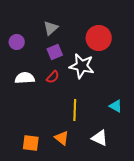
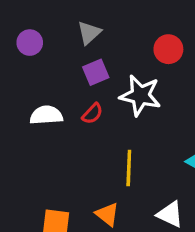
red circle: (99, 38) -> (168, 49), size x0.7
purple circle: (17, 42) -> (30, 43), moved

